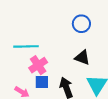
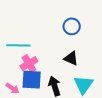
blue square: (42, 82) -> (32, 80), size x1.5

